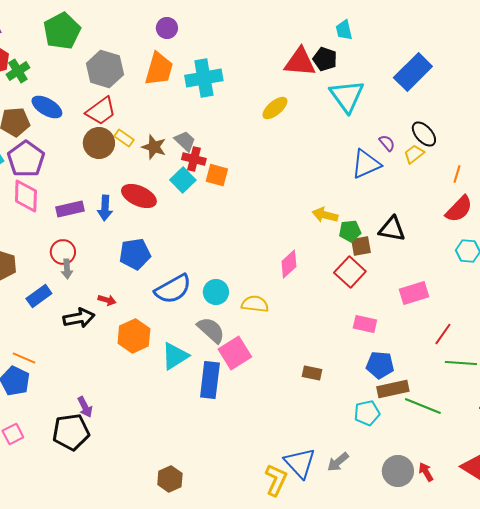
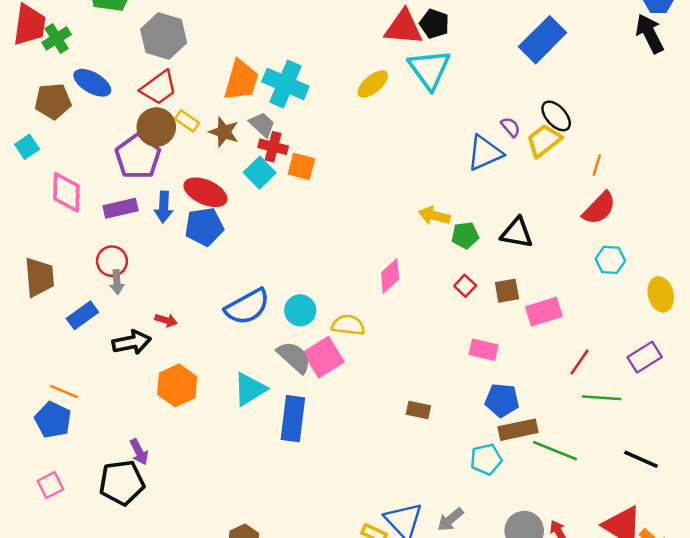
orange trapezoid: (159, 69) -> (241, 80), moved
cyan cross: (204, 78) -> (285, 84), moved, turned 33
cyan triangle: (347, 96) -> (429, 69), moved
yellow trapezoid: (414, 154) -> (544, 141), size x1.4
purple pentagon: (26, 159) -> (138, 157), moved
brown square: (361, 246) -> (507, 291), moved
blue pentagon: (135, 254) -> (204, 227), moved
red square: (350, 272) -> (465, 286), size x0.6
orange hexagon: (134, 336) -> (177, 385), moved
pink square: (235, 353) -> (324, 357), moved

